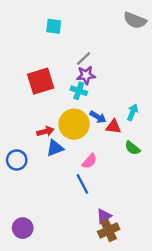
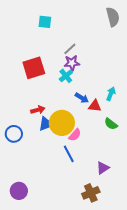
gray semicircle: (135, 20) -> (113, 17), turned -126
cyan cross: (79, 91) -> (66, 76), turned 32
yellow circle: (74, 124) -> (62, 123), moved
purple triangle: (104, 216) -> (103, 168), moved

